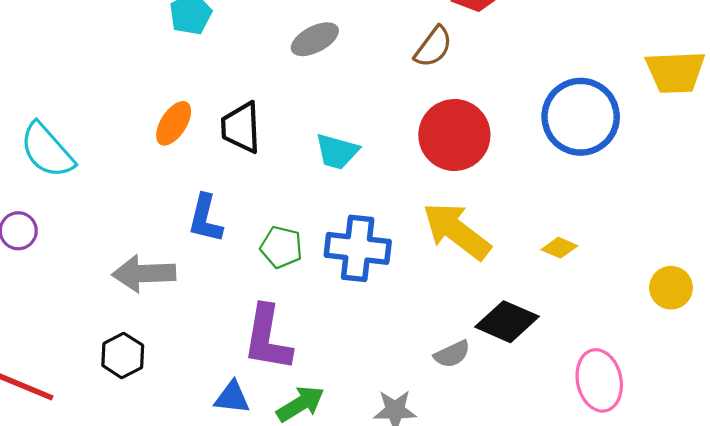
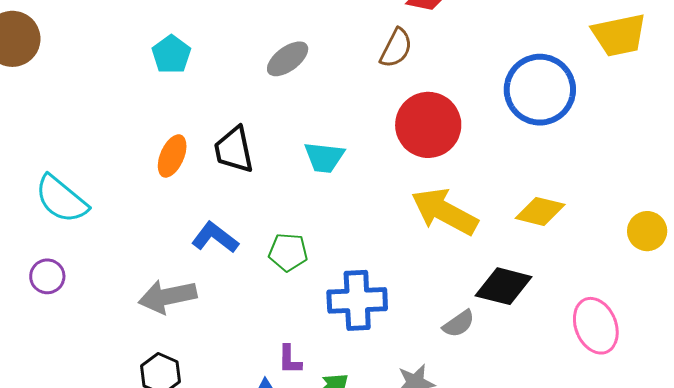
blue L-shape: (205, 219) -> (215, 238), turned 123
blue cross: (358, 248) -> (357, 300), moved
yellow diamond: (559, 248) -> (540, 211), size x1.5
purple L-shape: (267, 338) -> (290, 360), moved, size x0.5

